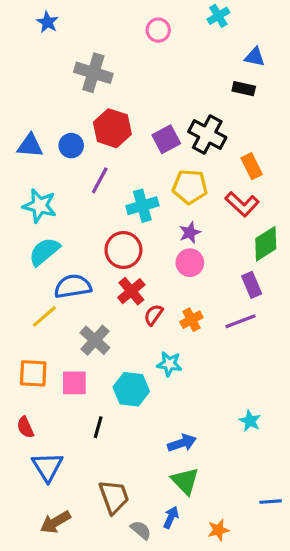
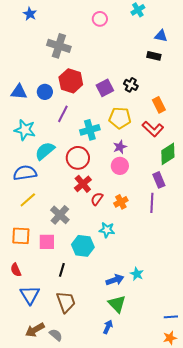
black cross: (207, 134) -> (131, 85), size x0.6
cyan semicircle: (44, 252) -> (45, 151), moved
blue semicircle: (73, 286) -> (25, 173), moved
purple line: (241, 321) -> (152, 203), turned -66
cyan star: (250, 421) -> (137, 274), moved
brown trapezoid: (114, 497) -> (66, 302), moved
gray semicircle: (141, 530) -> (56, 335), moved
orange star: (218, 530) -> (170, 338), moved

